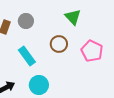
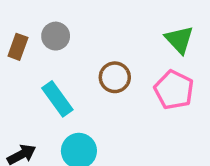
green triangle: (73, 17) -> (179, 40), moved

